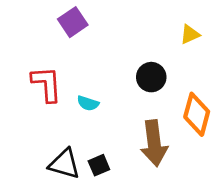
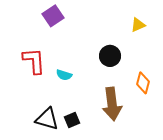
orange diamond: (197, 114) -> (143, 83), size x0.7

